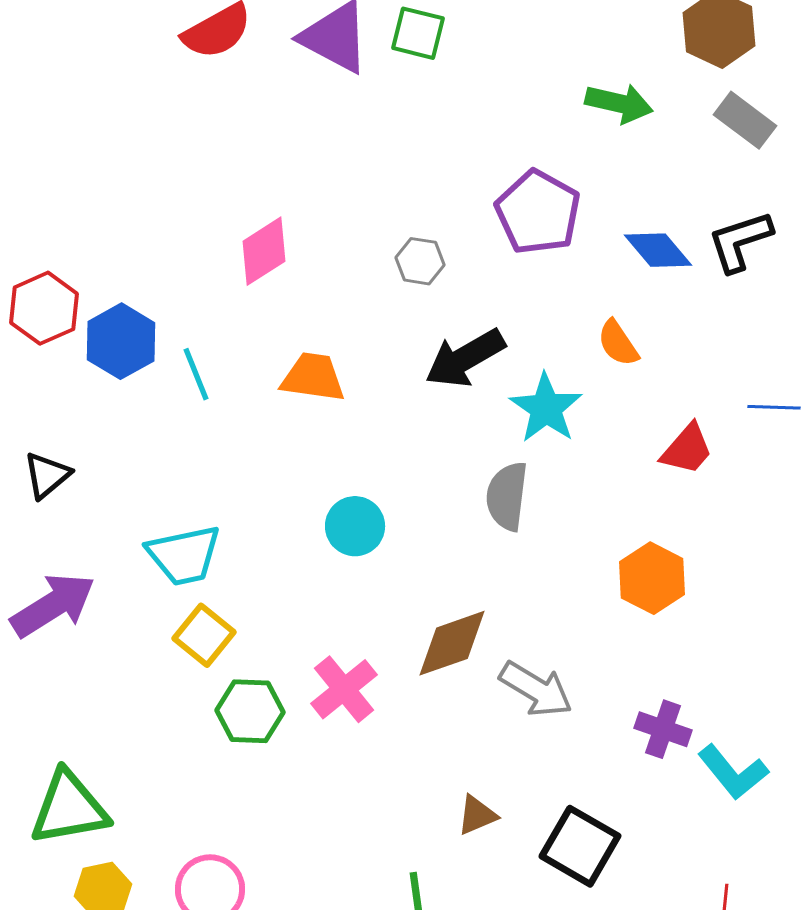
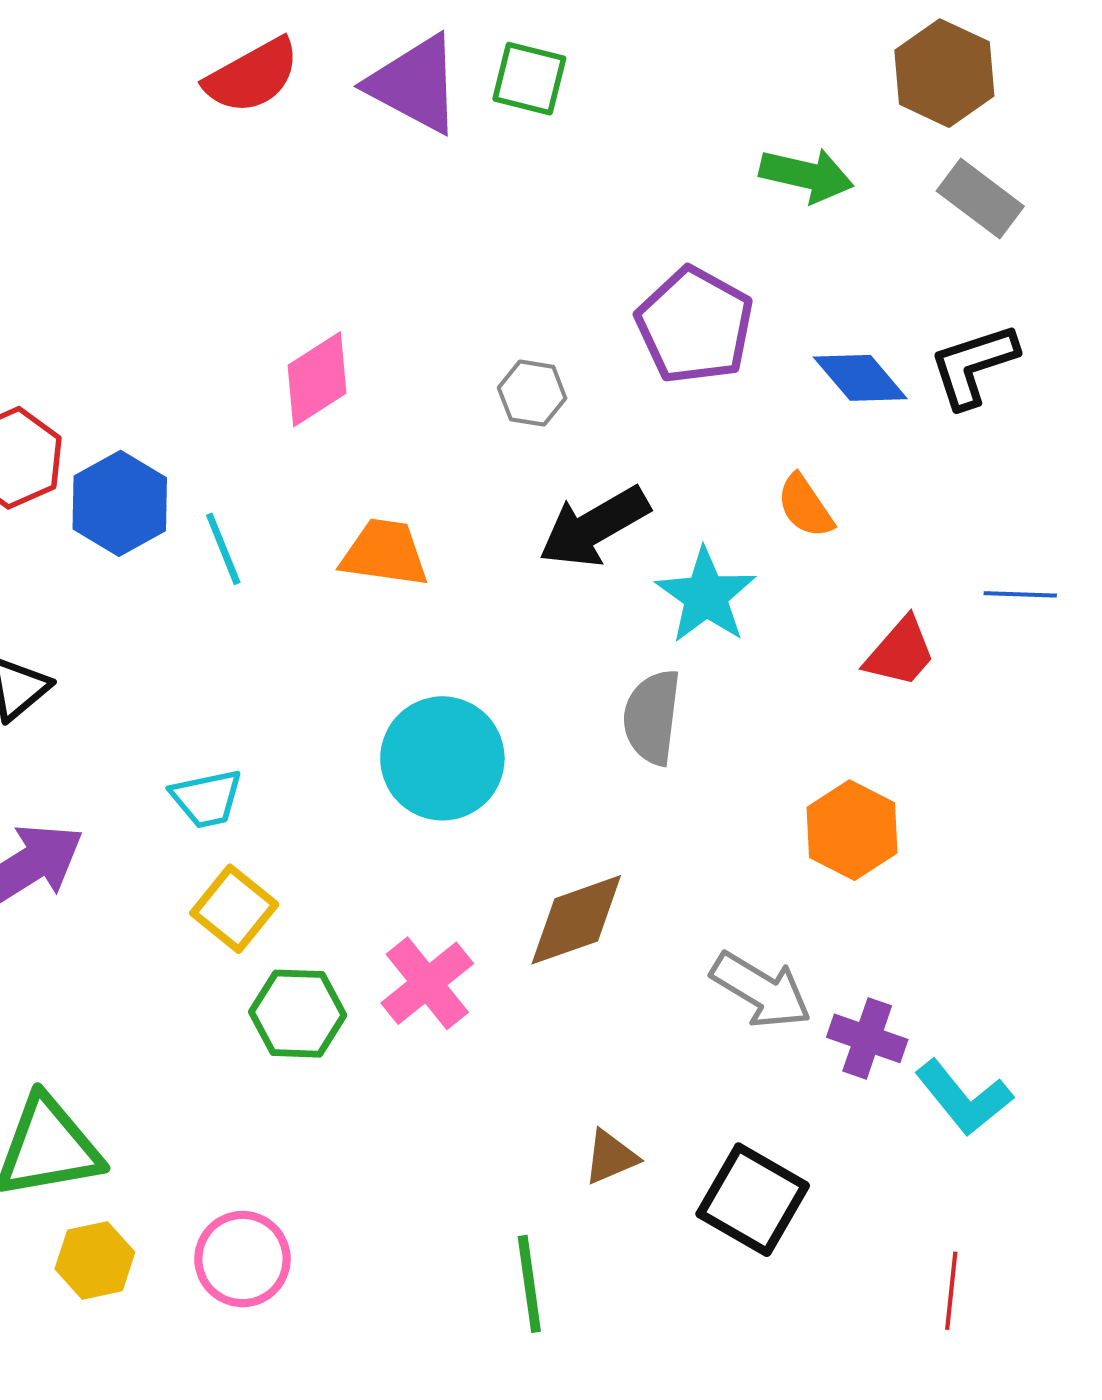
cyan circle: (355, 526) -> (442, 758), size x1.5
cyan trapezoid: (184, 555) -> (207, 798), size x0.7
gray arrow: (536, 689) -> (761, 990), moved

